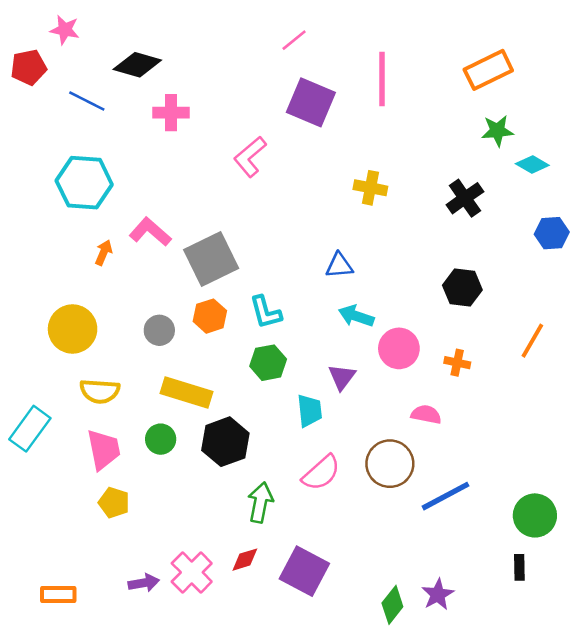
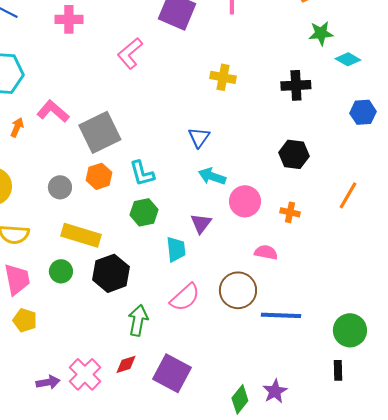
black cross: (465, 198) -> (296, 85), turned 32
blue triangle: (339, 266) -> (199, 137), turned -50
blue line: (446, 496) -> (281, 315), turned 30

